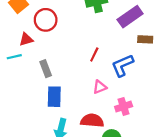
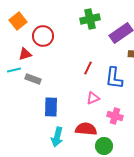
blue L-shape: (122, 65) -> (114, 78), turned -60
gray rectangle: (46, 69) -> (33, 79), moved, turned -49
pink cross: (124, 106) -> (115, 116), turned 35

